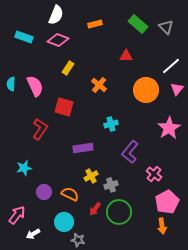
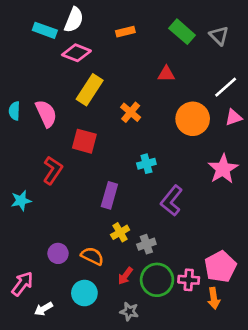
cyan rectangle: (24, 37) -> (45, 30), moved
yellow rectangle: (68, 68) -> (90, 90), size x1.6
pink triangle: (177, 89) -> (234, 117), turned 32
purple rectangle: (83, 148) -> (109, 195), turned -66
cyan star: (24, 168) -> (21, 201), moved
pink cross: (154, 174) -> (189, 280), moved, turned -35
gray star: (78, 240) -> (129, 311), moved

